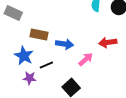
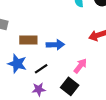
pink arrow: (86, 59) -> (80, 66), moved
purple star: (30, 78) -> (39, 89), moved

